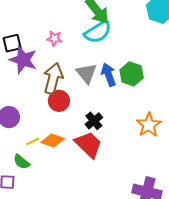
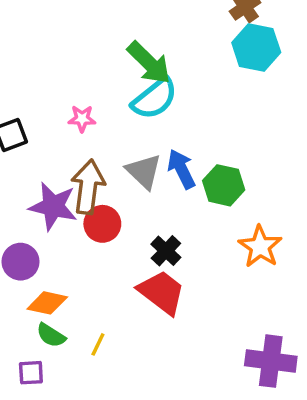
purple star: (23, 60) -> (53, 206), moved
green hexagon: (132, 74) -> (224, 185), moved
yellow line: (33, 141) -> (98, 344), moved, turned -32
orange diamond: (53, 141) -> (47, 303), moved

